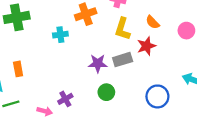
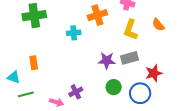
red star: (146, 46) -> (154, 73), moved
blue circle: (157, 96) -> (140, 93), moved

